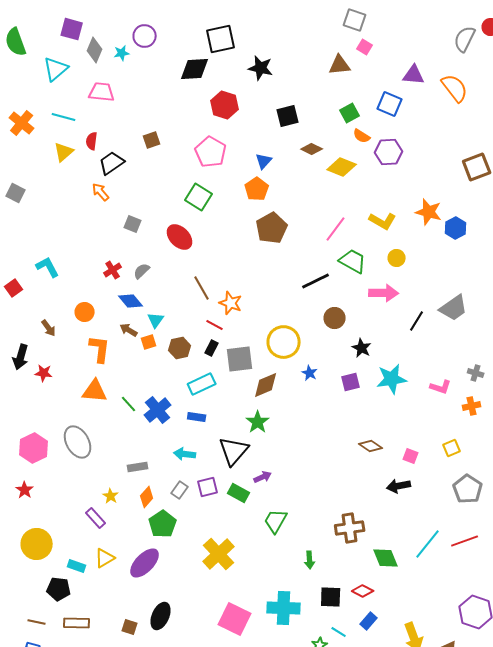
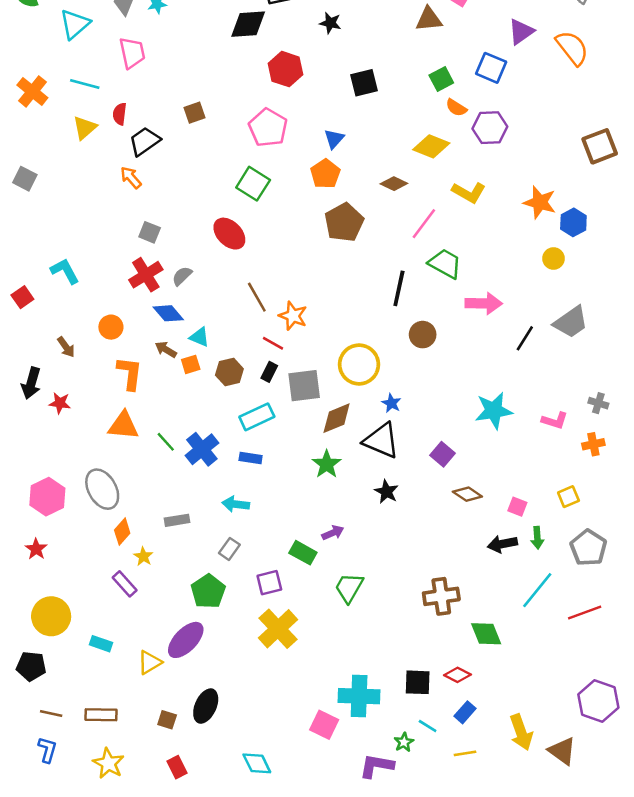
black star: (261, 68) -> (330, 23), size x0.7
purple triangle: (414, 75) -> (521, 32), turned -40
pink trapezoid: (102, 92) -> (132, 53), turned 72
brown diamond: (312, 149) -> (394, 184), moved
yellow L-shape: (383, 221) -> (469, 192), moved
gray square: (133, 224) -> (150, 232), moved
yellow circle: (397, 258) -> (553, 259), moved
red cross: (113, 270) -> (146, 275), size x1.5
black line: (316, 281) -> (399, 288), turned -52
cyan triangle: (156, 320) -> (199, 337), turned -42
black star: (362, 348) -> (386, 492), moved
purple square: (351, 382) -> (443, 454), moved, turned -36
black triangle: (234, 451) -> (381, 441), moved, turned -48
purple square: (208, 487) -> (269, 583), moved
orange diamond: (147, 497) -> (122, 532), moved
cyan line: (428, 544) -> (537, 590), moved
yellow triangle: (105, 558) -> (150, 662), moved
green arrow: (310, 560) -> (537, 538), moved
black pentagon: (59, 589) -> (31, 666), moved
pink square: (235, 619) -> (324, 725), moved, size x0.7

